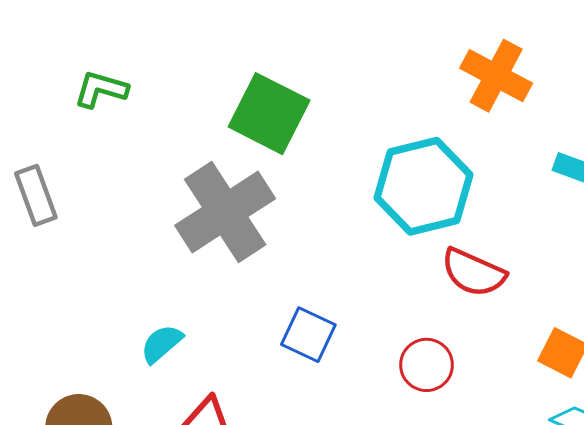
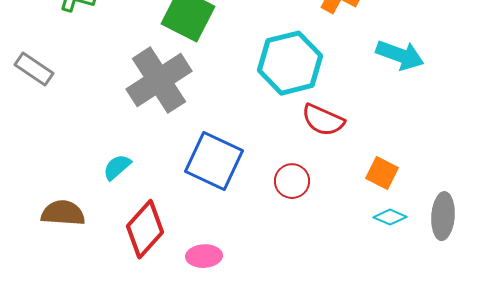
gray rectangle: (36, 195) -> (34, 69), turned -36
blue square: (308, 335) -> (214, 161), size x1.6

